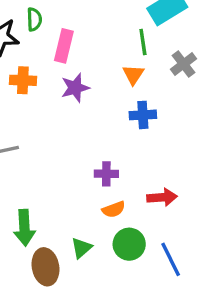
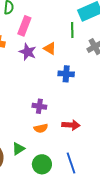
orange triangle: (133, 75) -> (50, 48), moved, turned -40
purple star: (75, 88) -> (28, 52), turned 30
green circle: (129, 244) -> (42, 164), moved

